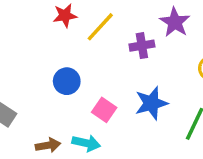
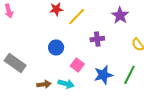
purple cross: (142, 46) -> (97, 39), moved
blue star: (151, 103) -> (103, 75), moved

